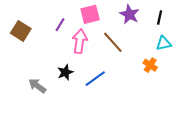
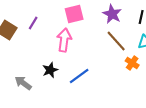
purple line: (60, 25) -> (33, 23), moved
brown line: (113, 42) -> (116, 41), moved

